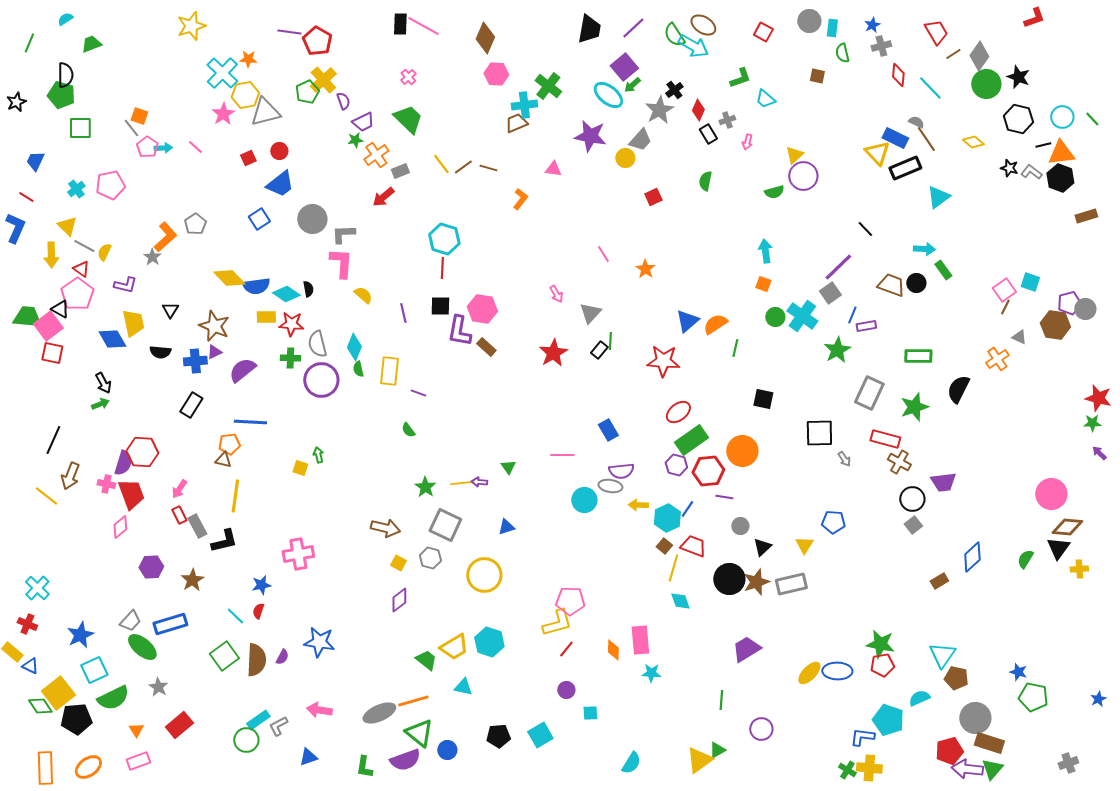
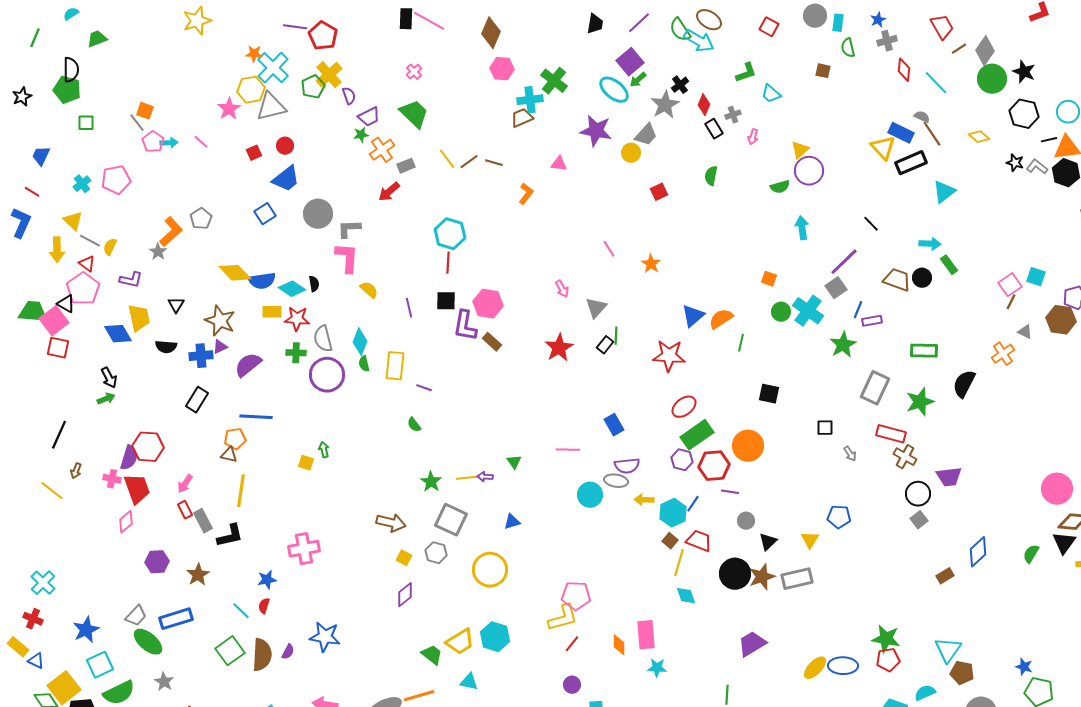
black trapezoid: (589, 29) -> (595, 24), size x0.7
cyan cross: (222, 73) -> (273, 68), moved
green square: (80, 128) -> (86, 123), size x0.7
cyan arrow: (765, 251) -> (802, 228), moved
black square: (819, 433) -> (825, 428), size x0.6
brown arrow: (70, 476) -> (76, 471), size x0.6

